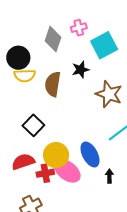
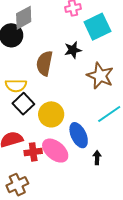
gray diamond: (53, 39) -> (24, 18), moved, turned 40
yellow semicircle: (25, 76) -> (16, 86), moved
yellow circle: (56, 155) -> (51, 114), moved

